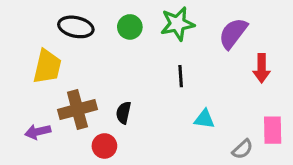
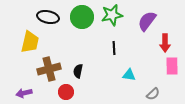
green circle: (130, 27) -> (82, 17), size x1.5
pink rectangle: (273, 130) -> (172, 66), moved
purple arrow: (38, 132) -> (24, 93), moved

